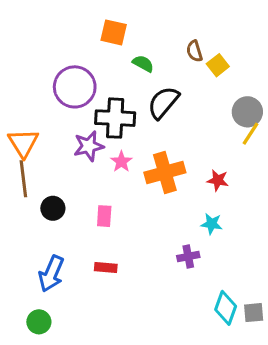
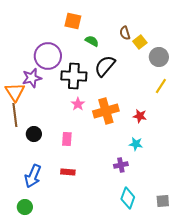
gray circle: (247, 112) -> (159, 57), moved
purple star: (89, 146) -> (32, 78), moved
cyan diamond: (226, 308) -> (128, 198), moved

